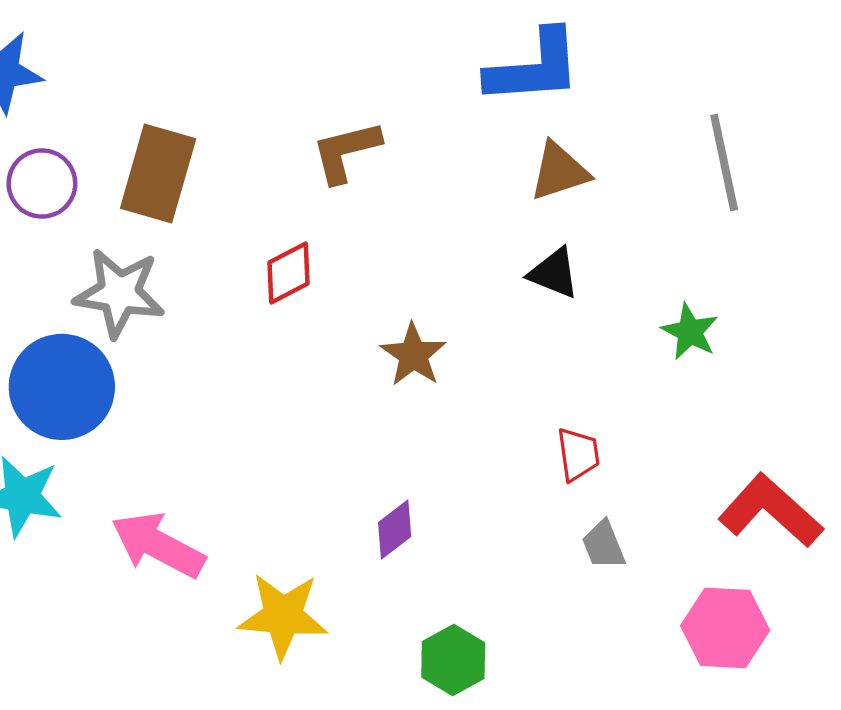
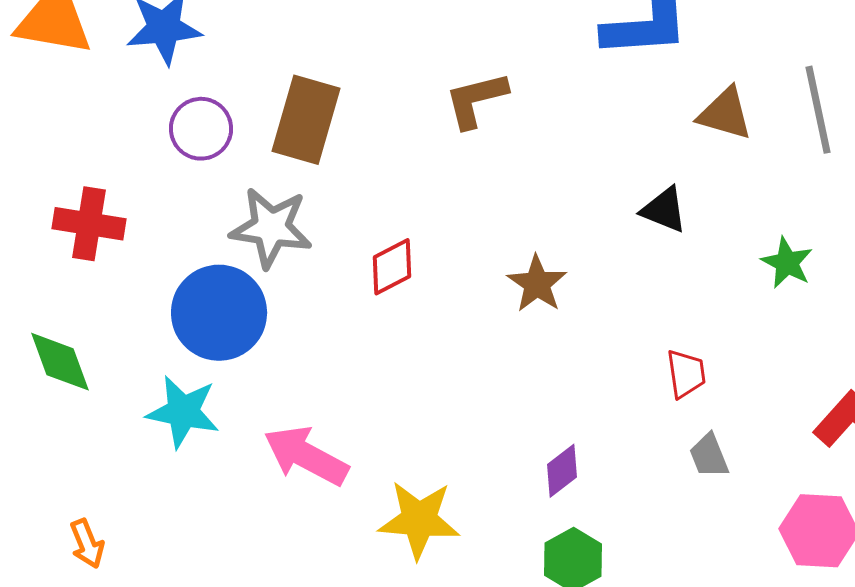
brown triangle: (559, 171) -> (725, 114), moved, turned 34
red diamond: (288, 273) -> (392, 267), moved
purple diamond: (395, 530) -> (562, 471), moved

